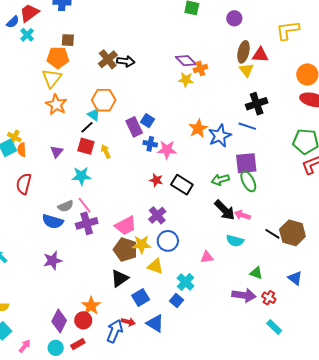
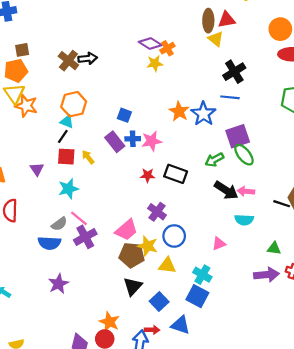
orange star: (56, 104) -> (26, 106), moved
purple rectangle: (134, 127) -> (115, 142), moved
yellow star: (142, 244) -> (148, 246), turned 30
blue square: (176, 301) -> (197, 296), size x1.5

